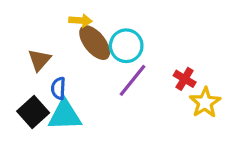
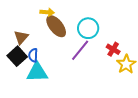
cyan circle: (126, 46) -> (88, 28), moved
black square: (33, 112) -> (17, 56), moved

